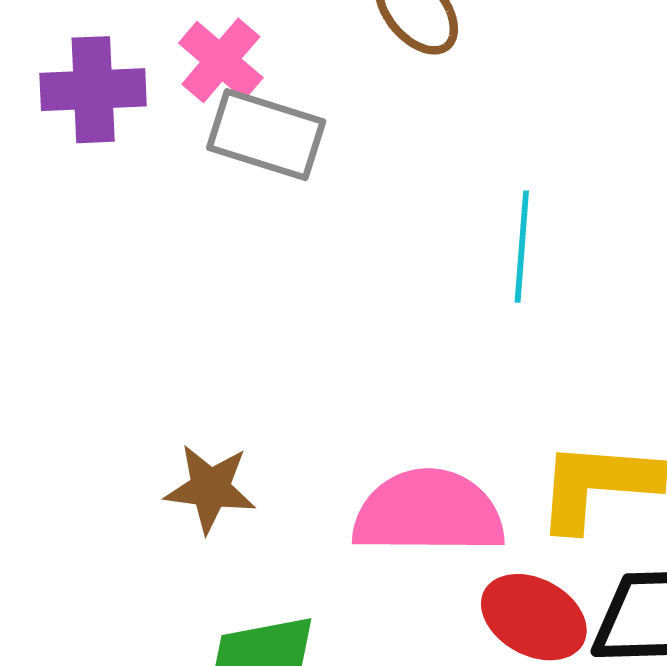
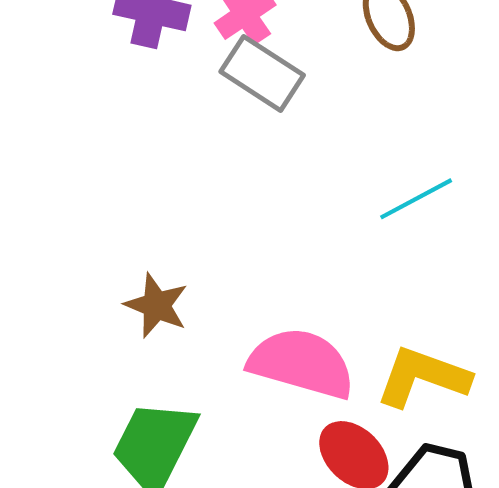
cyan line: (522, 247) -> (416, 199), turned 42

